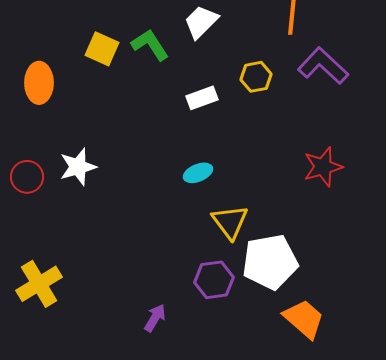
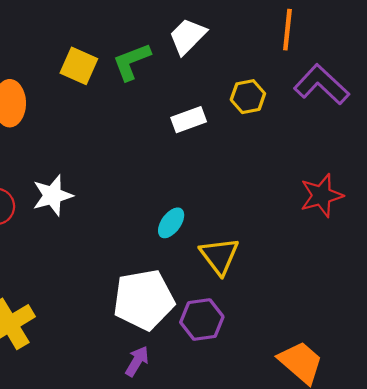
green L-shape: (150, 45) -> (132, 61), turned -78
cyan ellipse: (198, 173) -> (171, 223), moved, turned -32
white pentagon: (270, 262) -> (144, 300), moved

